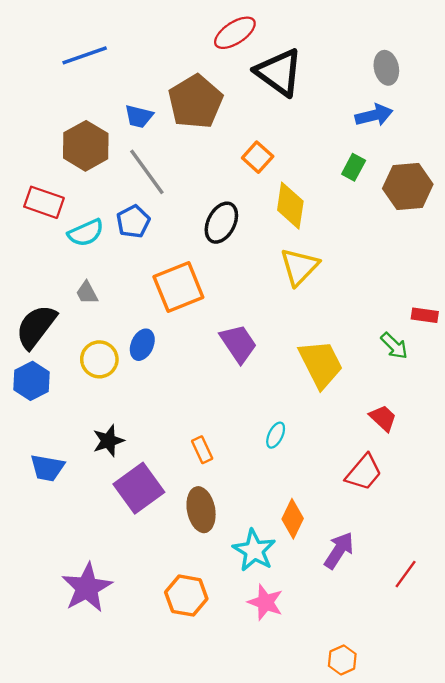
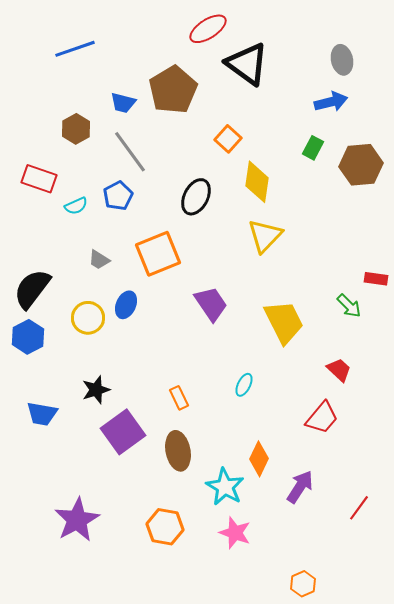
brown hexagon: (86, 146) -> (76, 129), size x0.7
cyan semicircle: (86, 233) -> (76, 206), size x0.7
gray trapezoid: (87, 293) -> (99, 260), moved, turned -30

